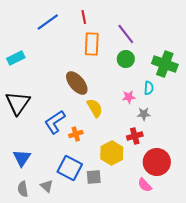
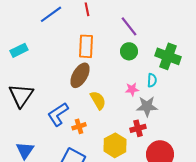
orange rectangle: (92, 44) -> (86, 46), moved
brown ellipse: (77, 83) -> (80, 75), turned 70
gray star: (144, 114) -> (147, 106), size x1.5

